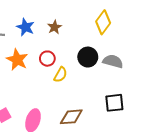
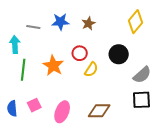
blue star: (25, 27) -> (60, 22), turned -30
orange star: (17, 60) -> (53, 66), moved
gray semicircle: (113, 61) -> (142, 75), moved, turned 120

